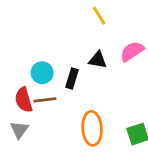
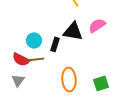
black triangle: (98, 60) -> (73, 31), size x1.5
red semicircle: (24, 100) -> (21, 59), turned -48

